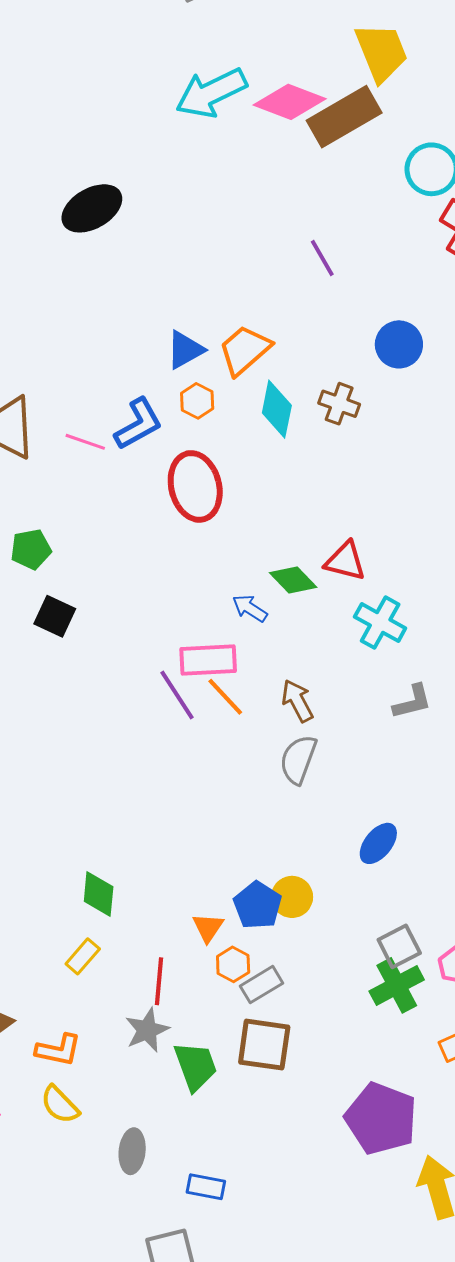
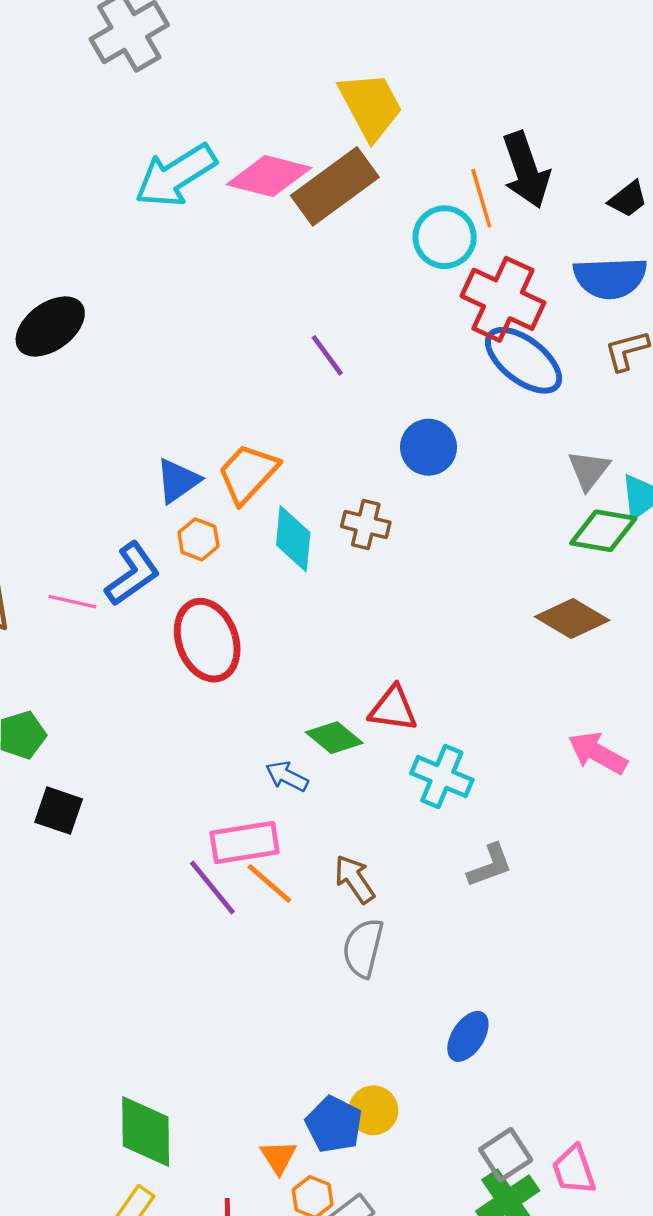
green diamond: (99, 894) -> (146, 1132), size x1.4

